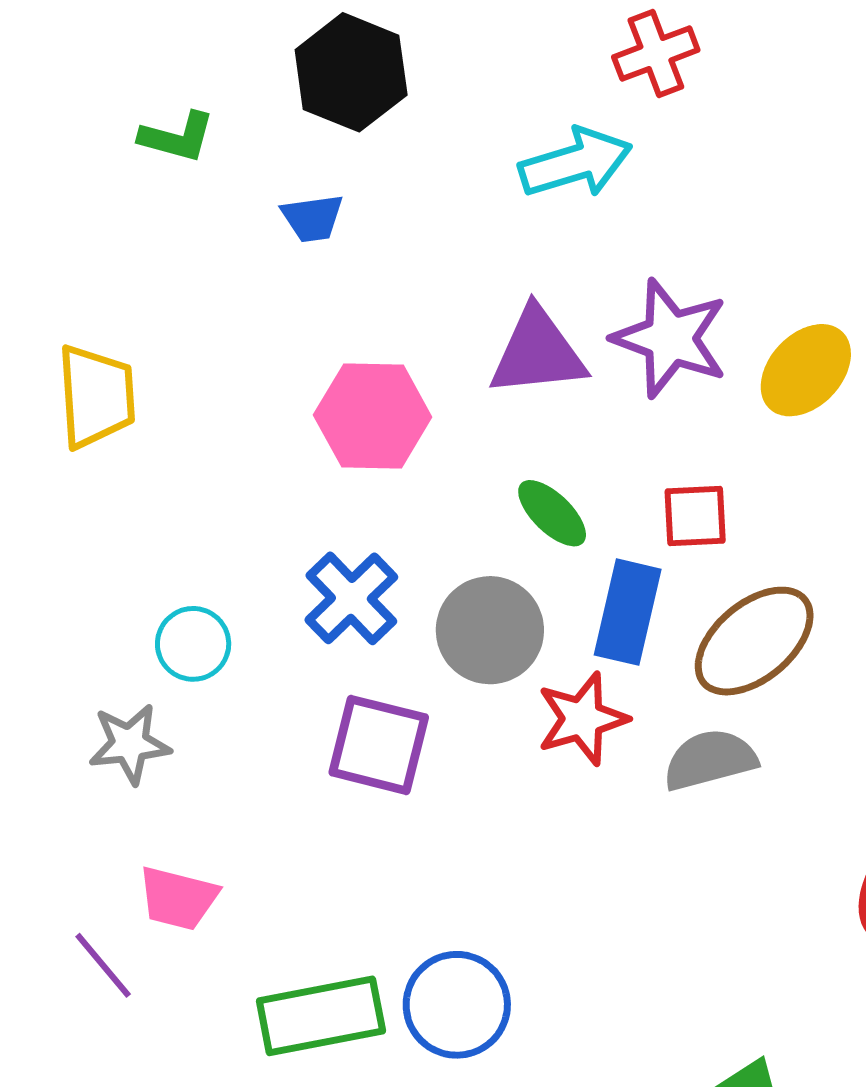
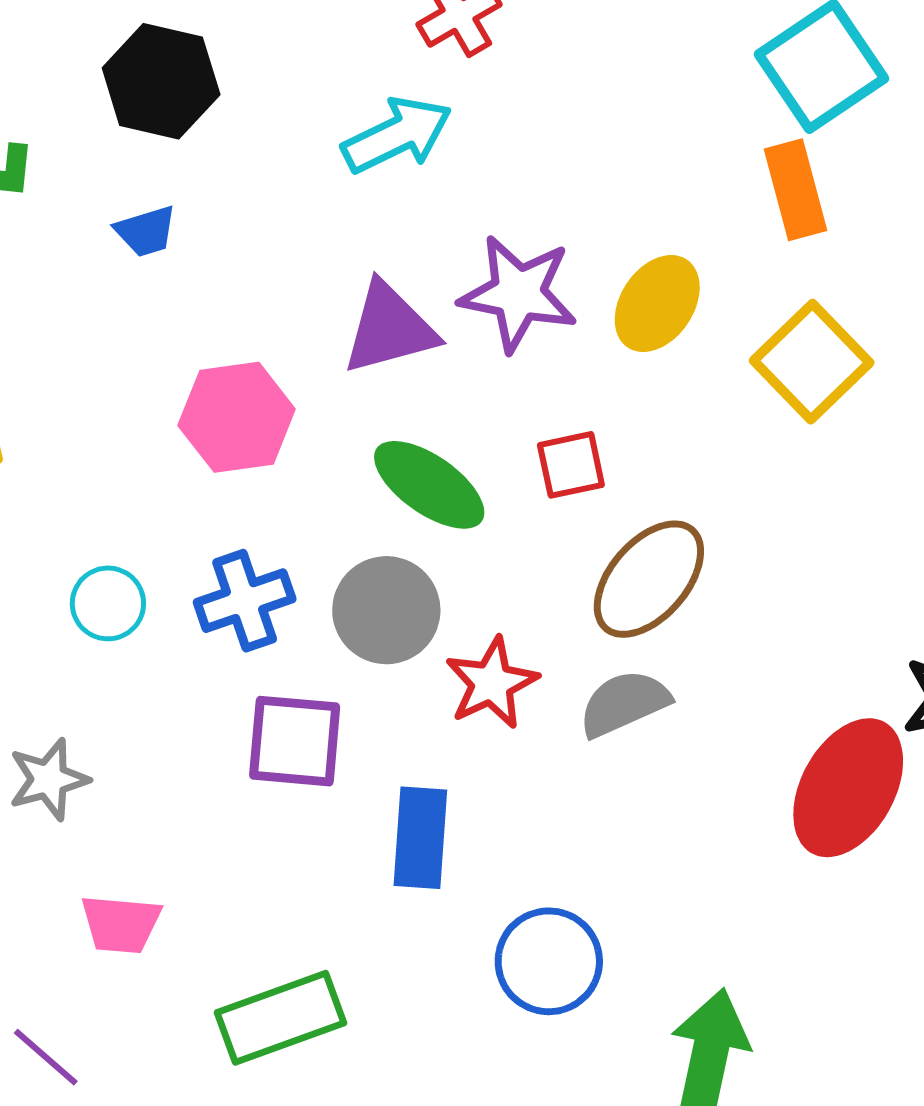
green ellipse: (552, 513) -> (429, 485), size x1.5
blue cross: (351, 598) -> (245, 601), turned 34
blue rectangle: (628, 612) -> (420, 838), moved
cyan circle: (193, 644) -> (108, 603), moved
purple line: (103, 965) -> (46, 1057), moved
blue circle: (457, 1005) -> (549, 961), moved

